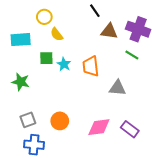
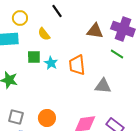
black line: (95, 11) -> (57, 11), moved
yellow circle: (44, 17) -> (20, 18), moved
gray square: (28, 120) -> (16, 117), turned 35

